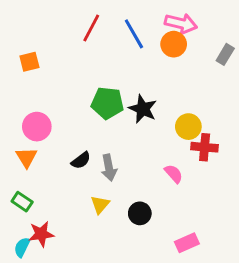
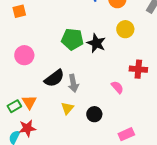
yellow circle: (188, 127) -> (125, 29), moved
orange triangle: (26, 157) -> (29, 102), moved
black semicircle: (81, 160) -> (54, 78), size x1.5
green rectangle: (22, 202) -> (14, 106), turned -64

